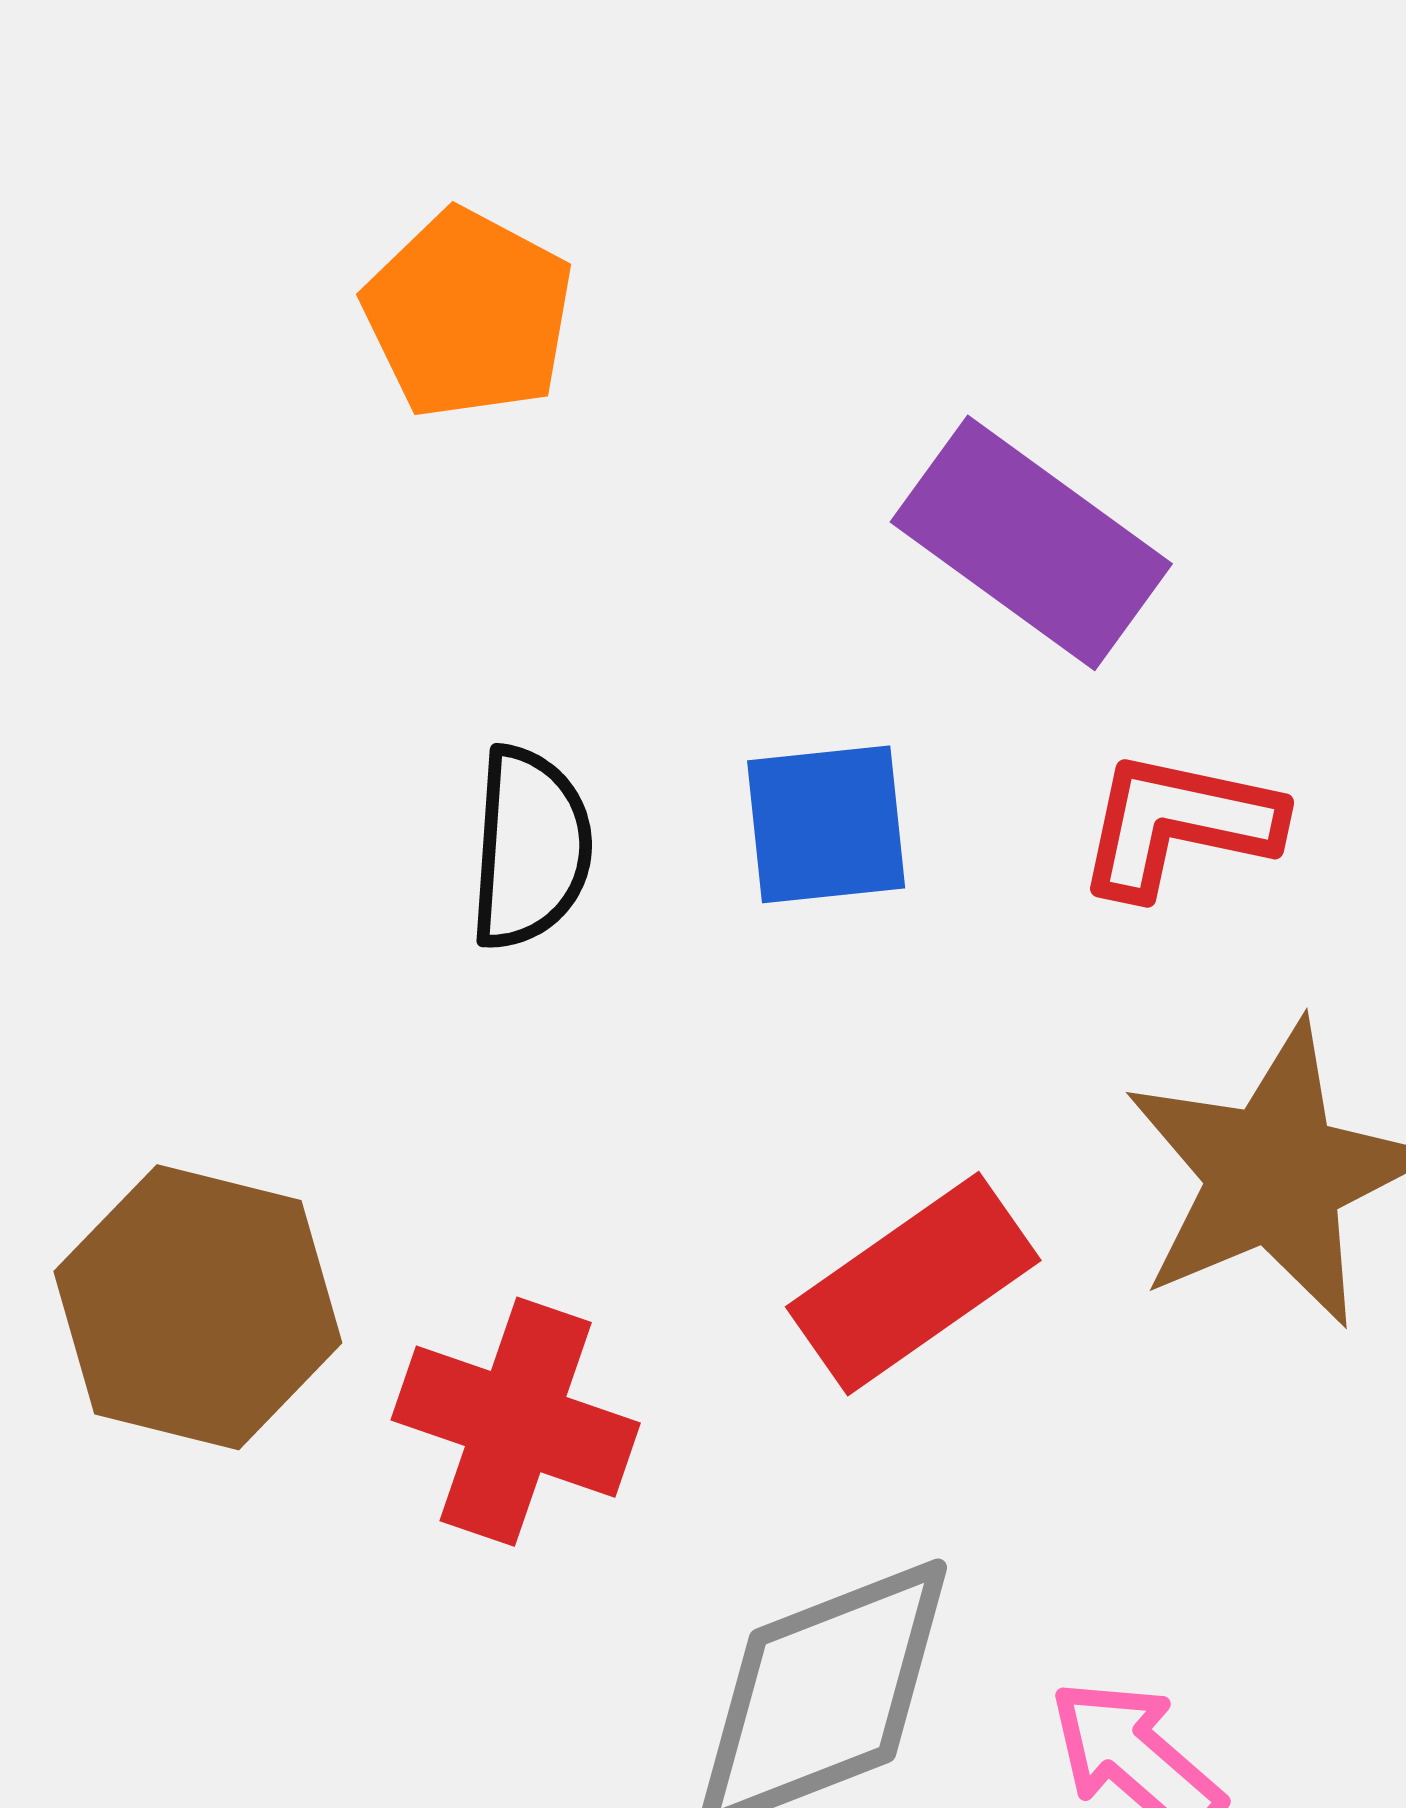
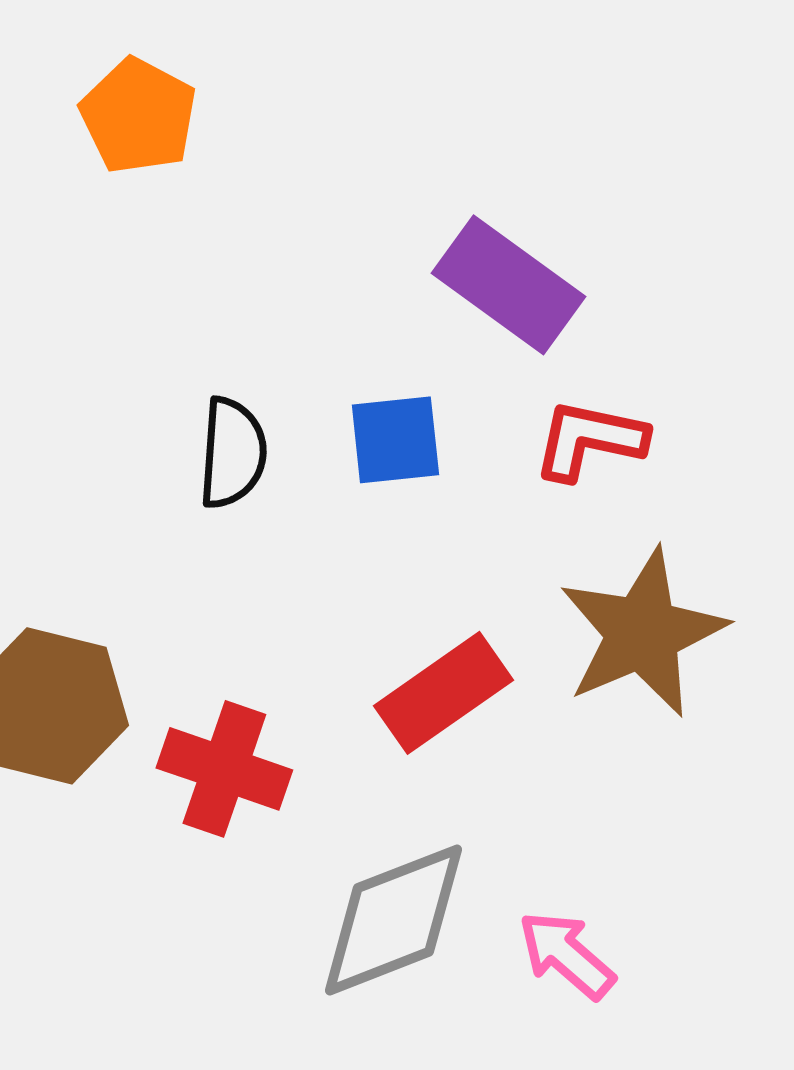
orange pentagon: (468, 314) -> (138, 116), moved

